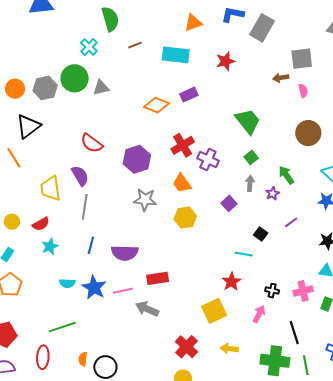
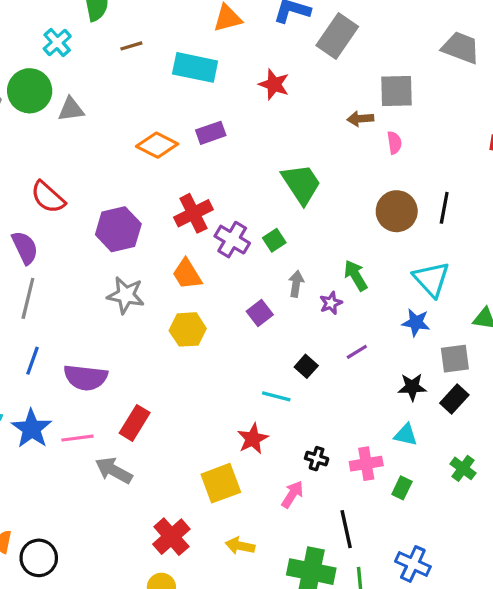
red star: (225, 61) -> (274, 84), turned 30
green square: (251, 157) -> (274, 240), moved
red rectangle: (158, 278) -> (135, 423), turned -55

